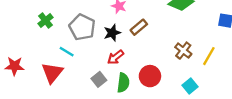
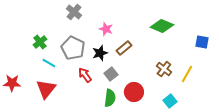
cyan line: (67, 52) -> (49, 63), moved
red arrow: (116, 57) -> (85, 75), moved, turned 91
gray square: (99, 79) -> (111, 74), moved

